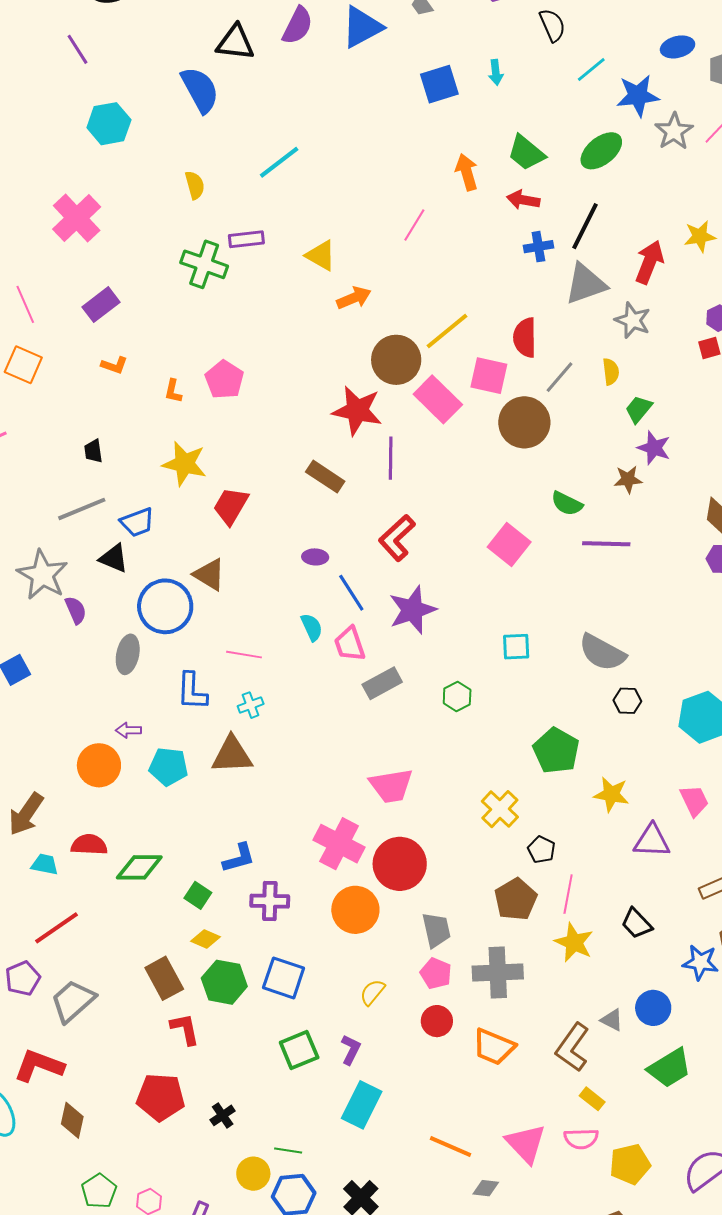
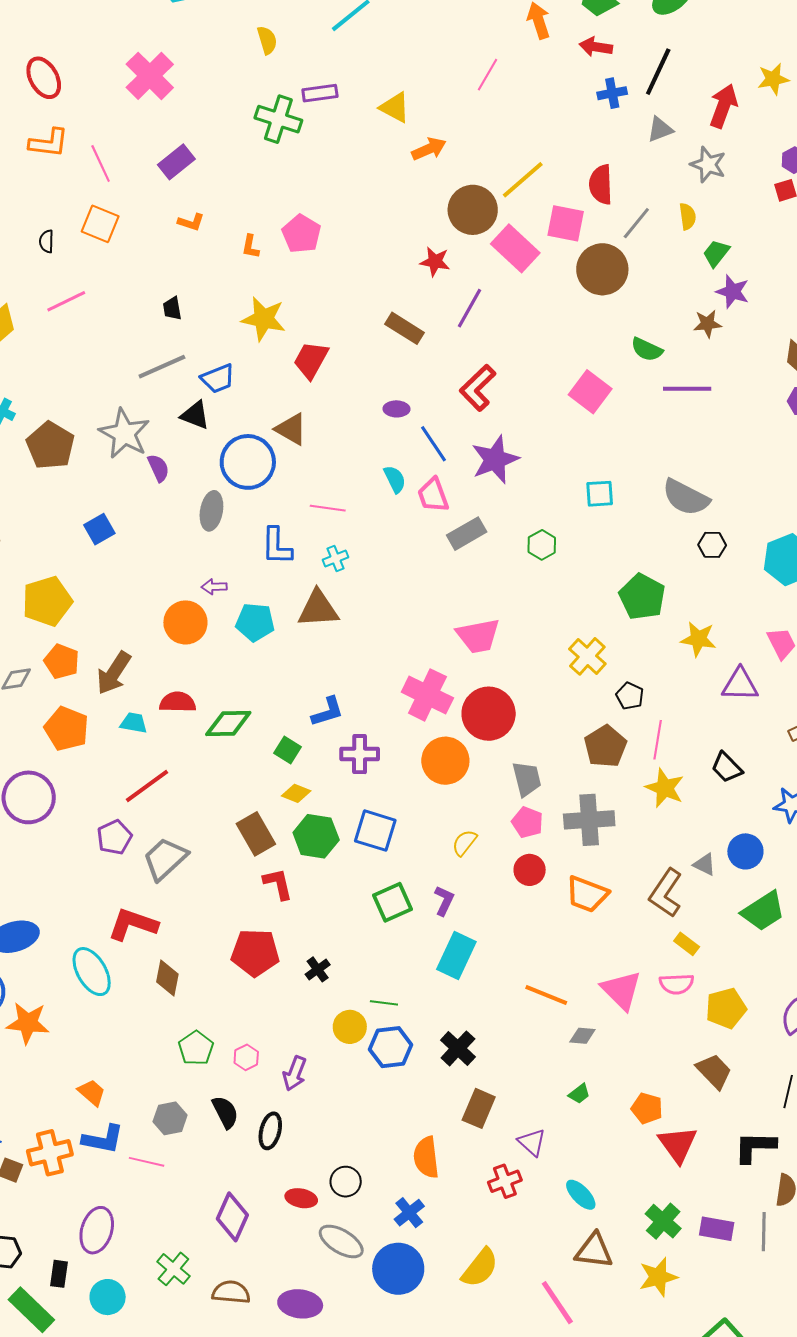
gray triangle: (585, 284) -> (660, 129), size x0.6
red star: (357, 411) -> (435, 262), size x0.6
purple line: (391, 458) -> (470, 308), turned 30

